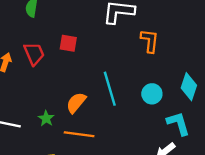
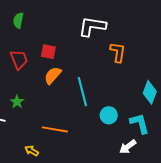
cyan circle: (152, 94) -> (109, 115), moved
orange semicircle: (76, 103) -> (53, 75), moved
green star: (46, 118) -> (17, 102), moved

